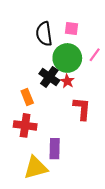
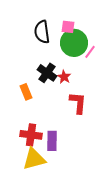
green circle: (67, 58) -> (74, 43), moved
red cross: (25, 125) -> (31, 135), moved

